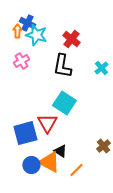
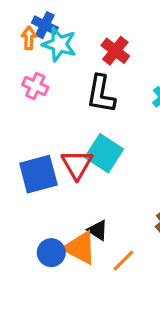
pink cross: (21, 61) -> (35, 86), turned -35
red triangle: (47, 123) -> (77, 164), moved
blue square: (25, 133) -> (38, 174), moved

